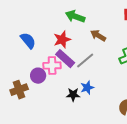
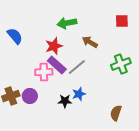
green arrow: (75, 16) -> (67, 23), turned -30
blue semicircle: (28, 40) -> (15, 36), moved
purple circle: (38, 76) -> (30, 96), moved

